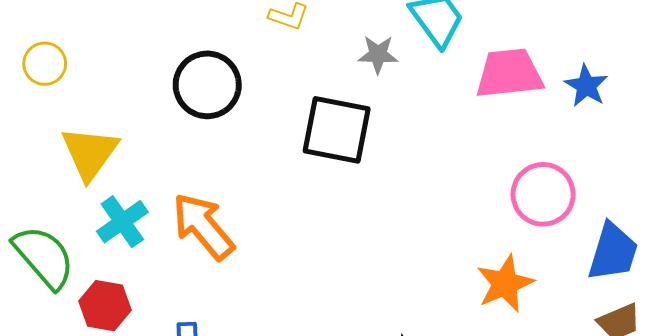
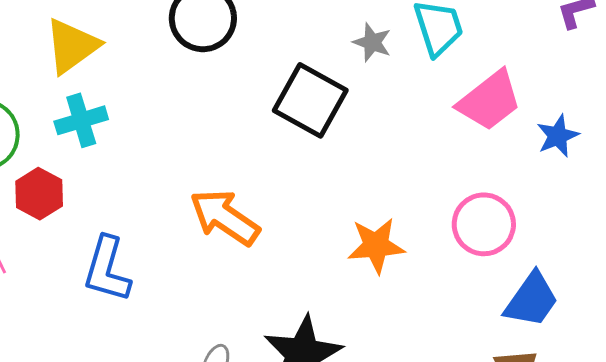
pink trapezoid: (509, 73) -> (489, 101), turned 130
orange arrow: (203, 226) -> (225, 217), moved, turned -34
orange star: (505, 284) -> (376, 246), moved

